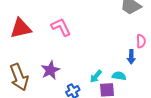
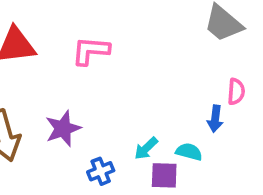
pink L-shape: (61, 27) -> (91, 51), turned -65

